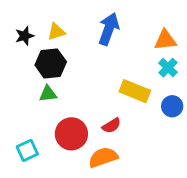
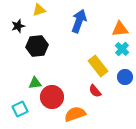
yellow triangle: (56, 32) -> (39, 10), moved
yellow rectangle: (135, 91) -> (98, 66), turned 30
green triangle: (48, 94) -> (35, 83), moved
red semicircle: (111, 126) -> (95, 91), moved, turned 80

